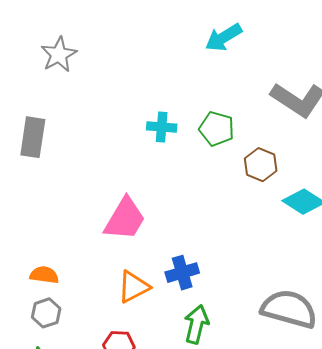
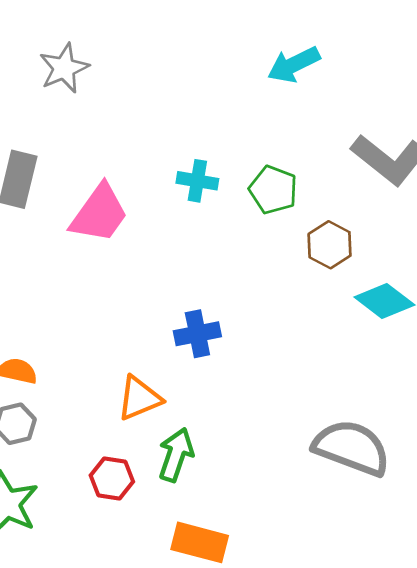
pink trapezoid: (125, 219) -> (99, 214), moved
blue cross: (182, 273) -> (197, 334), moved
green arrow: (196, 324) -> (176, 455), moved

